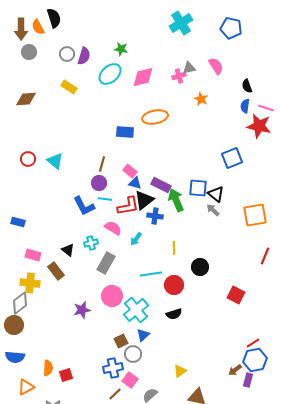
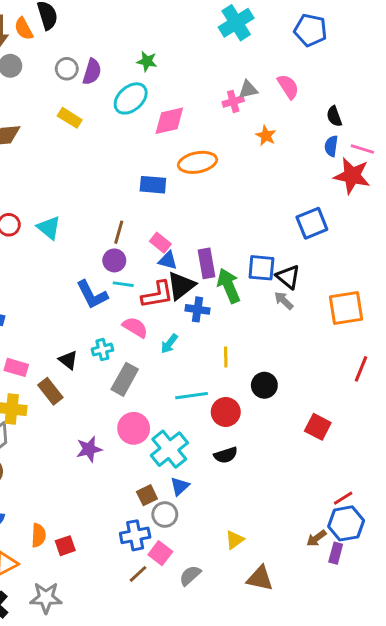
pink diamond: (143, 77) -> (169, 121), moved
purple rectangle: (161, 185) -> (206, 263), turned 54

